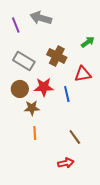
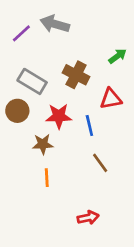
purple line: (16, 25) -> (21, 33), turned 70
brown circle: (20, 89) -> (17, 111), moved
brown line: (75, 137) -> (100, 163), moved

